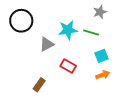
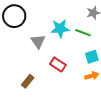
gray triangle: (47, 44) -> (38, 41), turned -42

